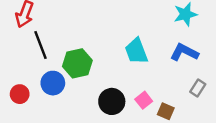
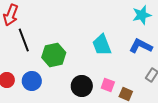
blue circle: (53, 83) -> (32, 81), moved
pink square: (144, 100) -> (108, 85), turned -32

